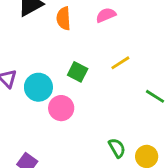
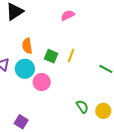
orange semicircle: (64, 18) -> (27, 46), moved
yellow line: (120, 63) -> (71, 55), moved, turned -32

